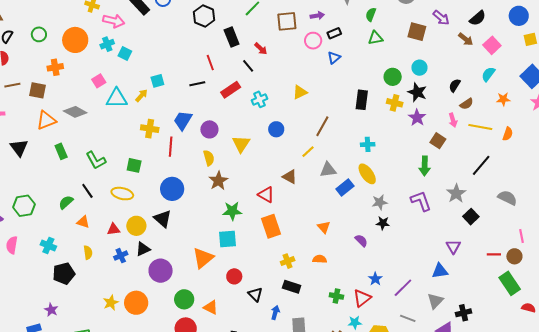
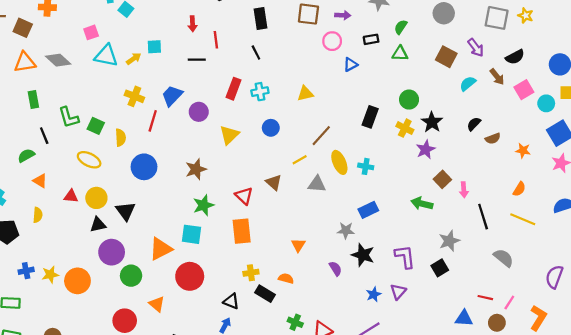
black rectangle: (334, 33) -> (371, 39), moved
black rectangle: (232, 37) -> (261, 18), moved
red arrow: (261, 49) -> (193, 24), moved, turned 32
cyan circle: (419, 68) -> (546, 103), moved
cyan semicircle: (488, 74) -> (468, 84), moved
red rectangle: (231, 90) -> (234, 89), moved, turned -48
brown semicircle: (467, 104) -> (493, 139), moved
pink arrow: (453, 120) -> (464, 190), moved
yellow line: (480, 127) -> (523, 219), moved
yellow semicircle: (209, 158) -> (121, 138), moved
green square: (134, 165) -> (96, 126), moved
black line: (481, 165) -> (483, 217), turned -70
green arrow: (425, 166) -> (422, 203), turned 90
yellow ellipse: (367, 174) -> (339, 162), moved
blue rectangle: (345, 187) -> (368, 210), moved
black line: (87, 191) -> (44, 136), moved
purple L-shape: (421, 201) -> (405, 257), moved
gray star: (380, 202) -> (346, 230), moved
green star: (232, 211) -> (203, 205), turned -30
black square: (471, 217) -> (440, 268), moved
black triangle: (163, 219) -> (125, 211), moved
black star: (383, 223) -> (363, 255), size x1.5
pink line: (521, 236) -> (509, 303), turned 32
purple triangle: (453, 247) -> (398, 292), moved
red line: (494, 254) -> (485, 298), moved
blue cross: (121, 256) -> (26, 271), moved
blue triangle: (440, 271) -> (464, 318), moved
red circle: (234, 276) -> (190, 276), size x1.6
blue star: (375, 279) -> (374, 294), moved
black rectangle: (292, 287) -> (265, 294), moved
black triangle: (255, 294) -> (231, 301), moved, turned -35
green circle: (184, 299) -> (131, 276), moved

